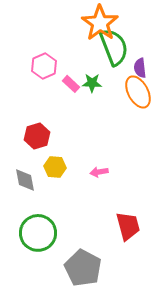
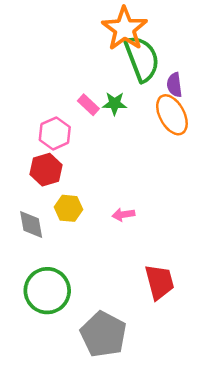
pink hexagon: (44, 66) -> (55, 133), moved

